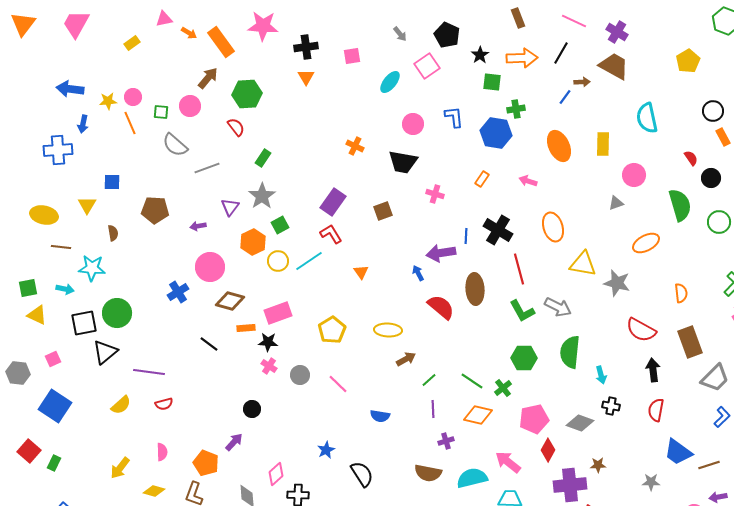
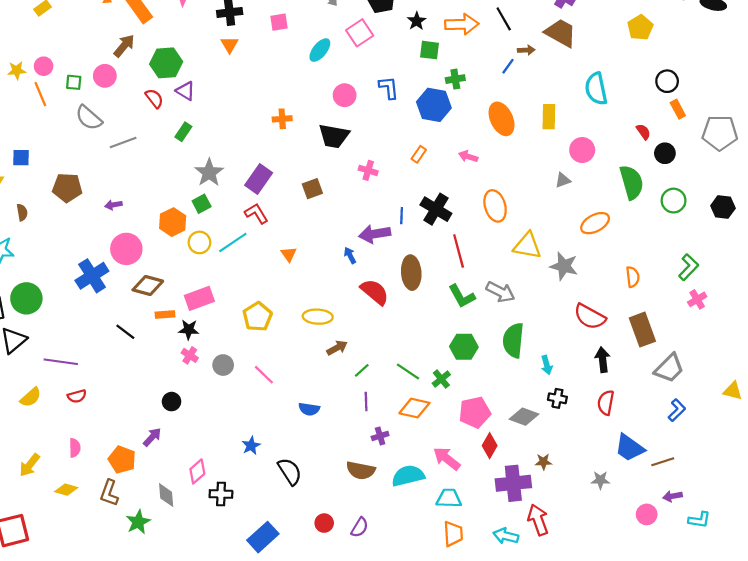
black line: (561, 53) -> (504, 19), turned -60
orange cross: (355, 146) -> (282, 119), turned -30
gray star: (262, 196) -> (209, 173), moved
purple triangle: (230, 207) -> (185, 91), moved, turned -36
blue cross: (178, 292) -> (92, 276), size x1.4

